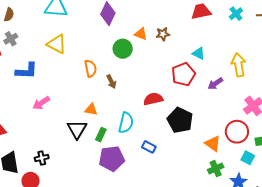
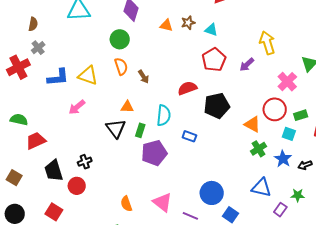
yellow triangle: (57, 44) -> (88, 76), moved
green circle: (123, 49) -> (120, 39), moved
cyan triangle: (199, 53) -> (211, 30), moved
black pentagon: (180, 120) -> (217, 106), turned -30

